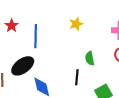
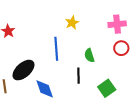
blue line: (36, 36) -> (56, 49), moved

